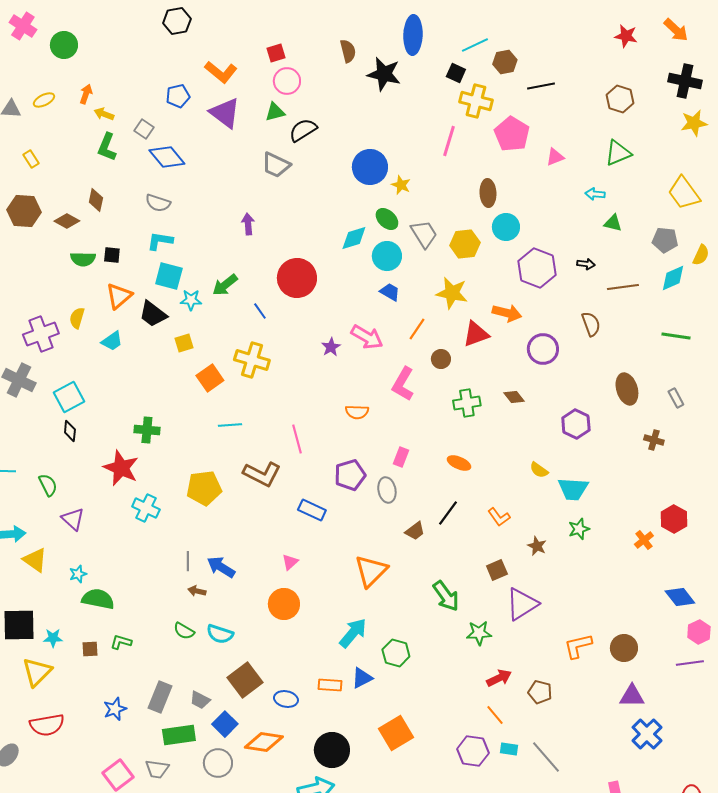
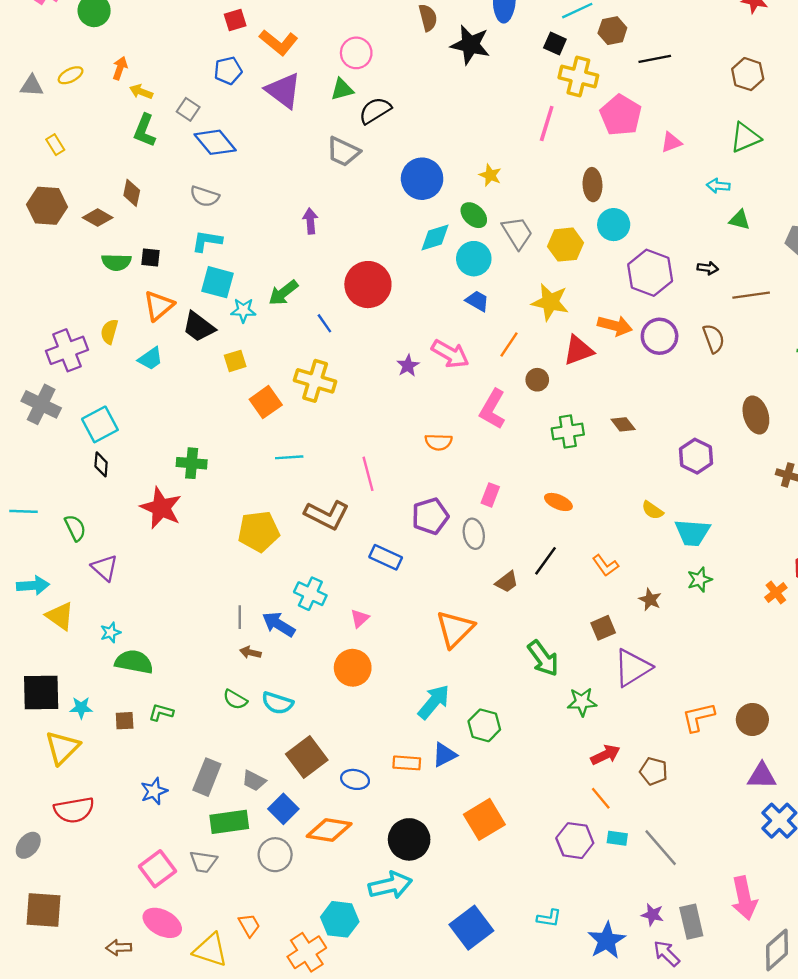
red square: (276, 53) -> (235, 20), moved
blue circle: (370, 167) -> (422, 179), moved
purple circle: (543, 349) -> (660, 336), moved
cyan cross: (146, 508) -> (310, 594), moved

